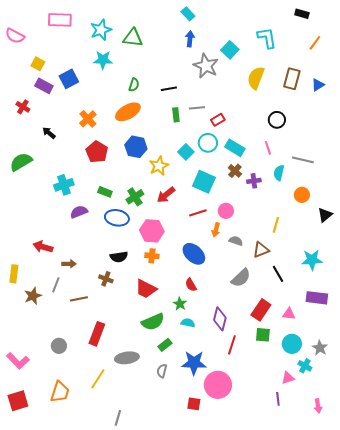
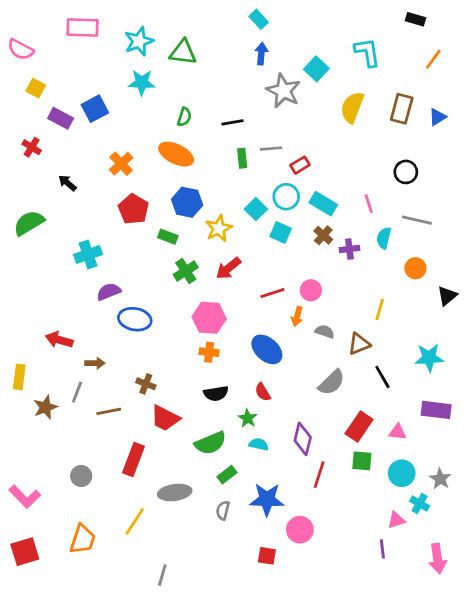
yellow square: (38, 64) -> (36, 88), moved
orange ellipse: (128, 112) -> (176, 154), turned 55
black circle: (277, 120) -> (406, 172), moved
cyan square: (204, 182) -> (281, 232), moved, size x0.7
green rectangle: (105, 192) -> (168, 237), moved
blue ellipse: (117, 218) -> (135, 319), moved
black semicircle: (119, 257) -> (216, 393), moved
red trapezoid: (146, 289) -> (165, 418), moved
pink circle: (218, 385) -> (300, 530), size x0.7
pink arrow: (318, 406) -> (437, 559), size x1.5

